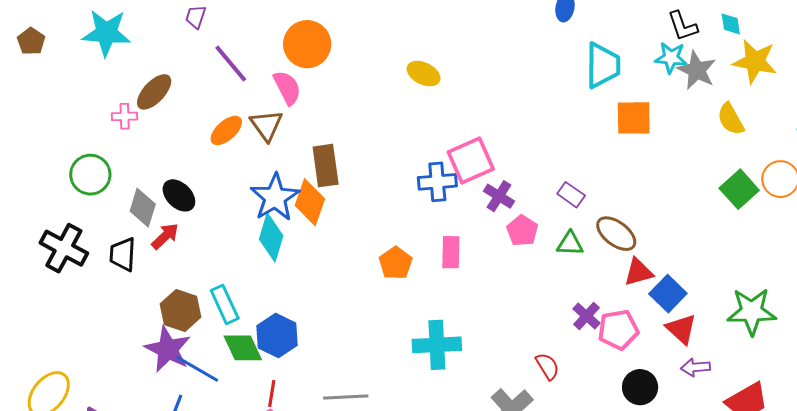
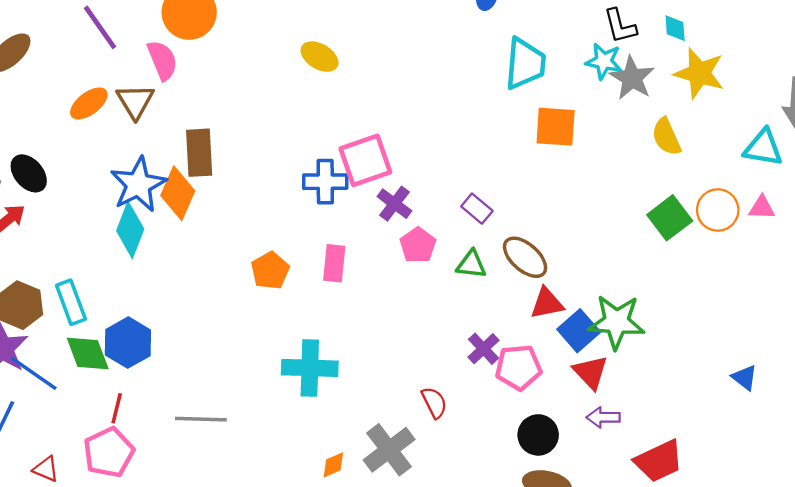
green star: (752, 311) -> (616, 322), moved

